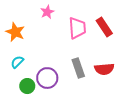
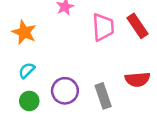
gray rectangle: (78, 68) -> (103, 96), moved
green circle: (27, 86) -> (29, 101), moved

